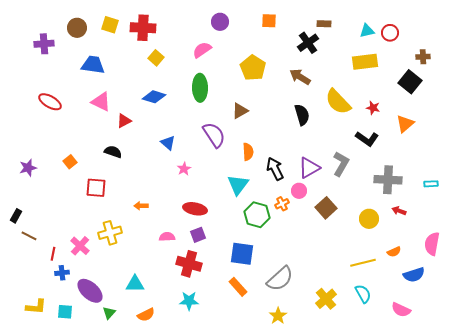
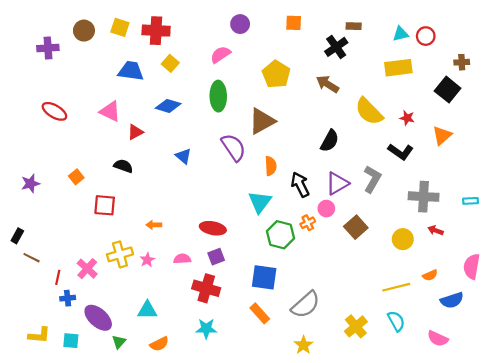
blue trapezoid: (93, 65) -> (131, 71), moved
brown triangle: (240, 111) -> (262, 121), size x1.5
black semicircle: (302, 115) -> (330, 141), moved, turned 45
pink star: (184, 169) -> (147, 260), moved

